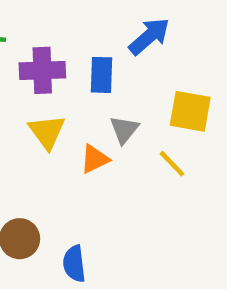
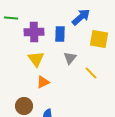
yellow square: (190, 111) -> (99, 39), moved
orange triangle: (95, 159) -> (43, 82), moved

